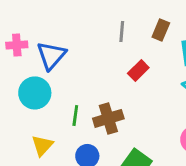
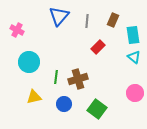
pink cross: (17, 45) -> (17, 30), turned 32
blue triangle: (51, 55) -> (59, 16), moved
yellow triangle: (42, 145) -> (34, 97), turned 35

